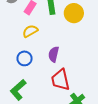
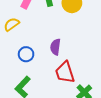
yellow semicircle: (30, 31) -> (12, 24), moved

